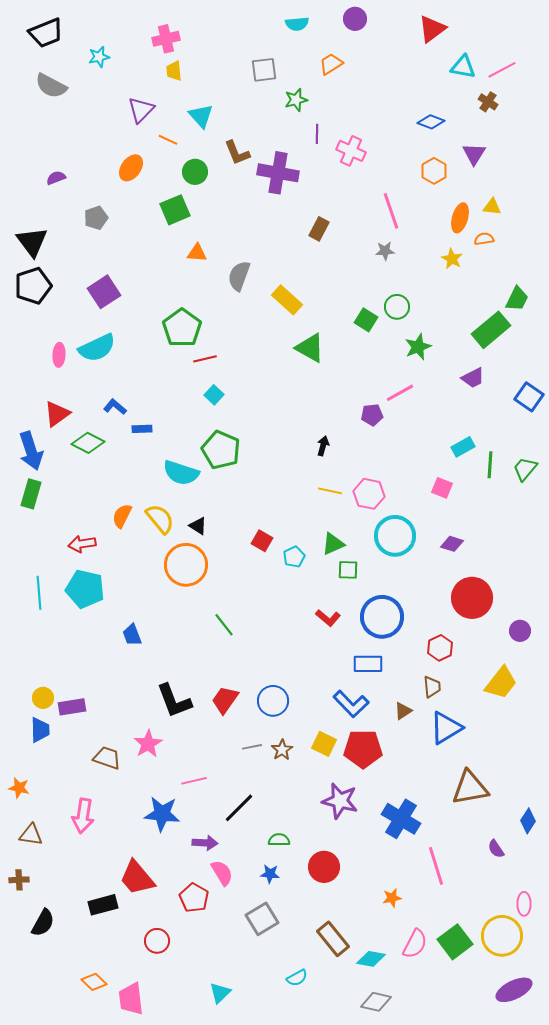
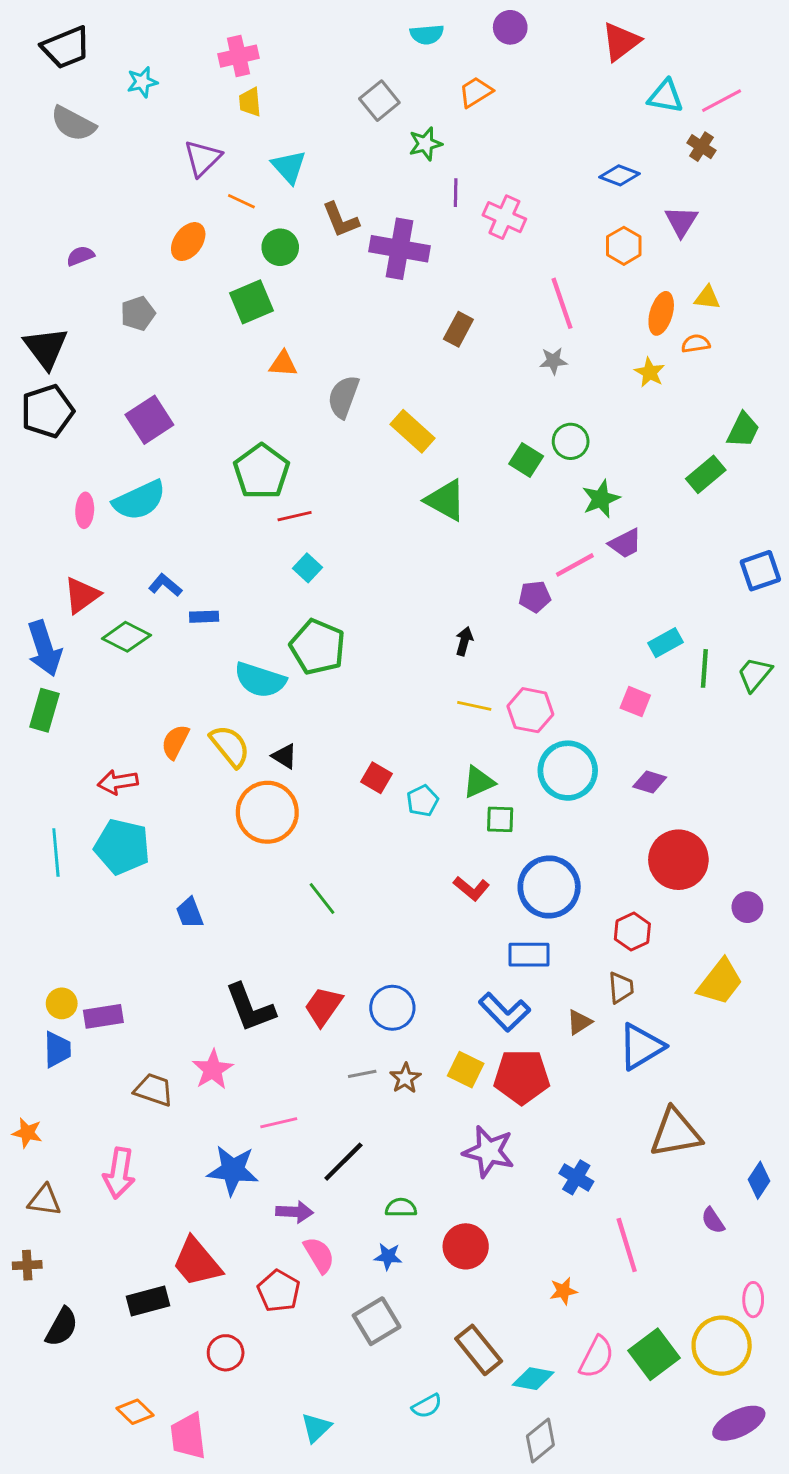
gray square: (264, 70) -> (379, 101), turned -32
green rectangle: (491, 330) -> (706, 474), size x0.7
purple trapezoid: (473, 378) -> (625, 543), moved
blue square: (529, 397) -> (760, 571), turned 36
blue cross: (401, 819) -> (576, 1177), size x0.6
gray diamond: (376, 1002) -> (540, 1440), turned -52

